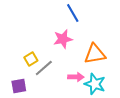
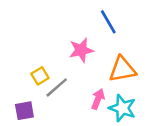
blue line: (73, 13) -> (108, 22), moved
pink arrow: (76, 77) -> (98, 99), turned -70

